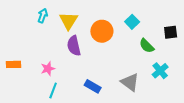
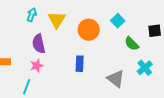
purple semicircle: (74, 46) -> (39, 44), moved
blue rectangle: (93, 86) -> (80, 64), moved, turned 63
cyan line: (53, 90) -> (27, 87), moved

